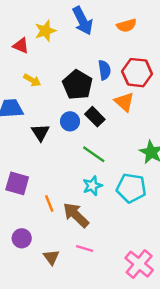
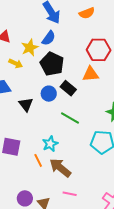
yellow star: (45, 31) -> (30, 48), moved
blue semicircle: (104, 70) -> (49, 38), moved, turned 49
orange triangle: (124, 102) -> (91, 74), turned -42
cyan star: (92, 186) -> (50, 144), moved
purple circle: (22, 238) -> (25, 198), moved

